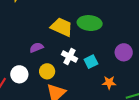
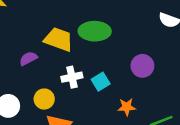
purple semicircle: (36, 48) -> (28, 58), moved
white cross: (69, 56) -> (72, 77), turned -35

